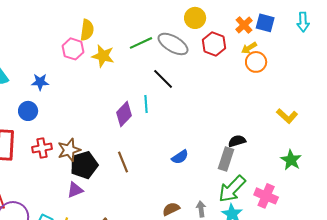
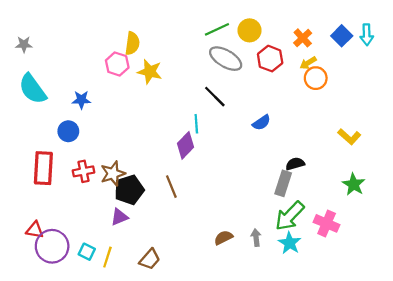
blue square: (265, 23) -> (342, 36), moved, turned 30
green line: (141, 43) -> (217, 29), moved
purple diamond: (124, 114) -> (186, 145), moved
blue semicircle: (180, 157) -> (261, 123), moved

